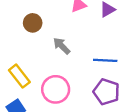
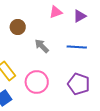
blue line: (105, 60) -> (77, 47), moved

